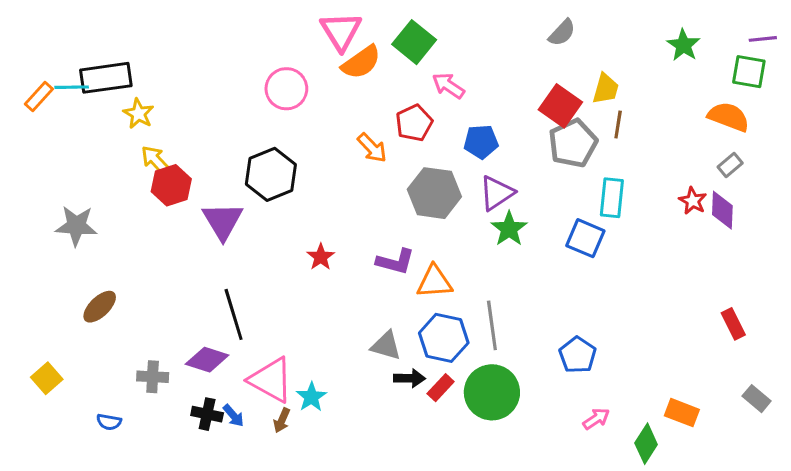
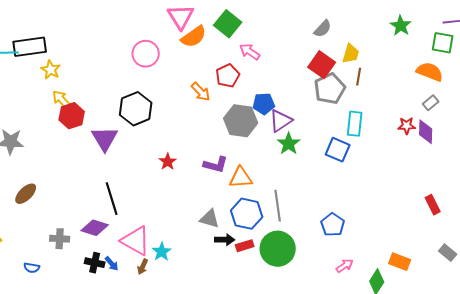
gray semicircle: (562, 33) -> (323, 29), moved
blue pentagon: (481, 142) -> (264, 104), moved
red star: (693, 201) -> (407, 126), turned -30
red rectangle: (441, 388) -> (245, 246), turned 30

